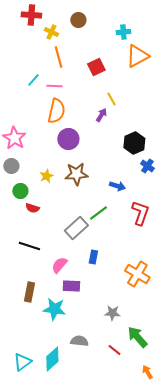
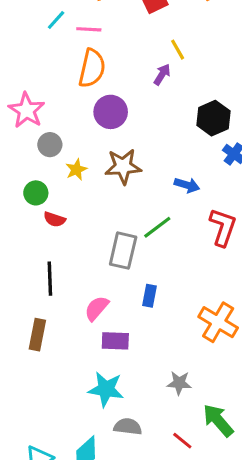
gray circle: (11, 166) -> (50, 145), moved
gray rectangle: (76, 228) -> (123, 251), turned -35
black line: (29, 246) -> (50, 279), turned 70
brown rectangle: (29, 292) -> (37, 335), moved
cyan star: (54, 309) -> (106, 389), moved

